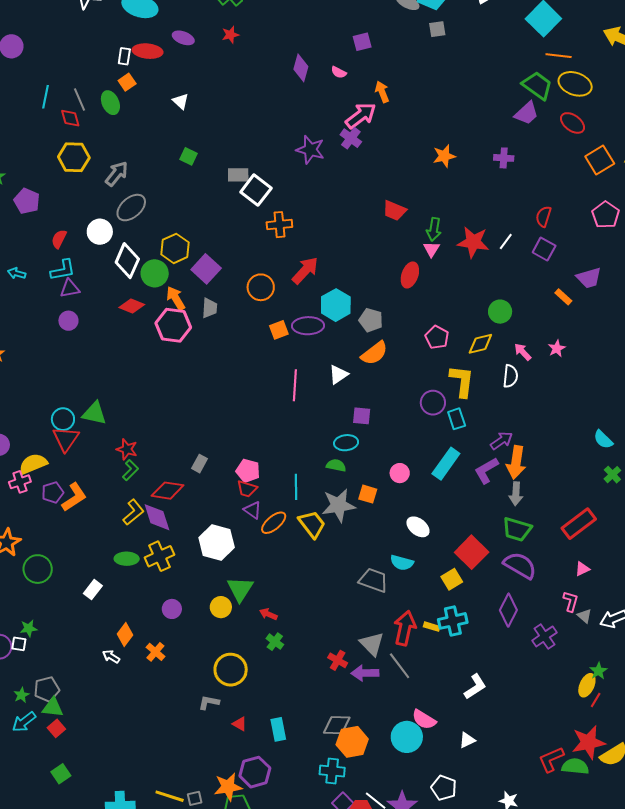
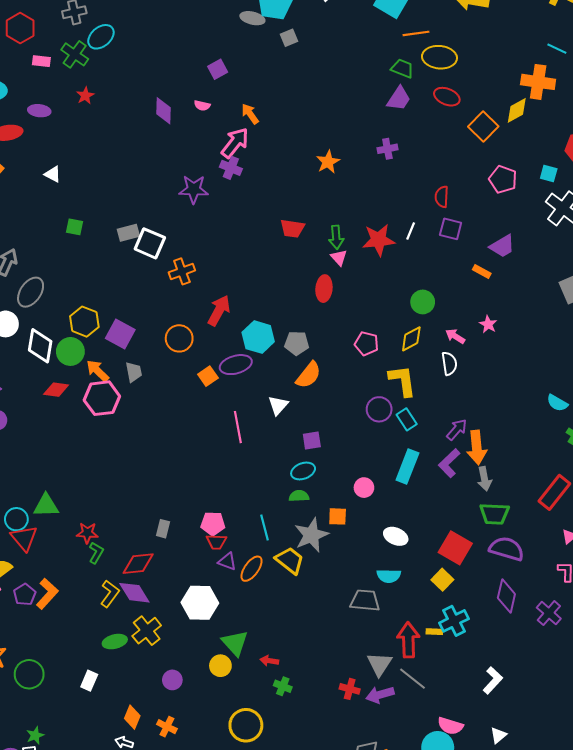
green trapezoid: (537, 86) -> (402, 68), size x0.7
gray triangle: (372, 644) -> (379, 664), turned 32

